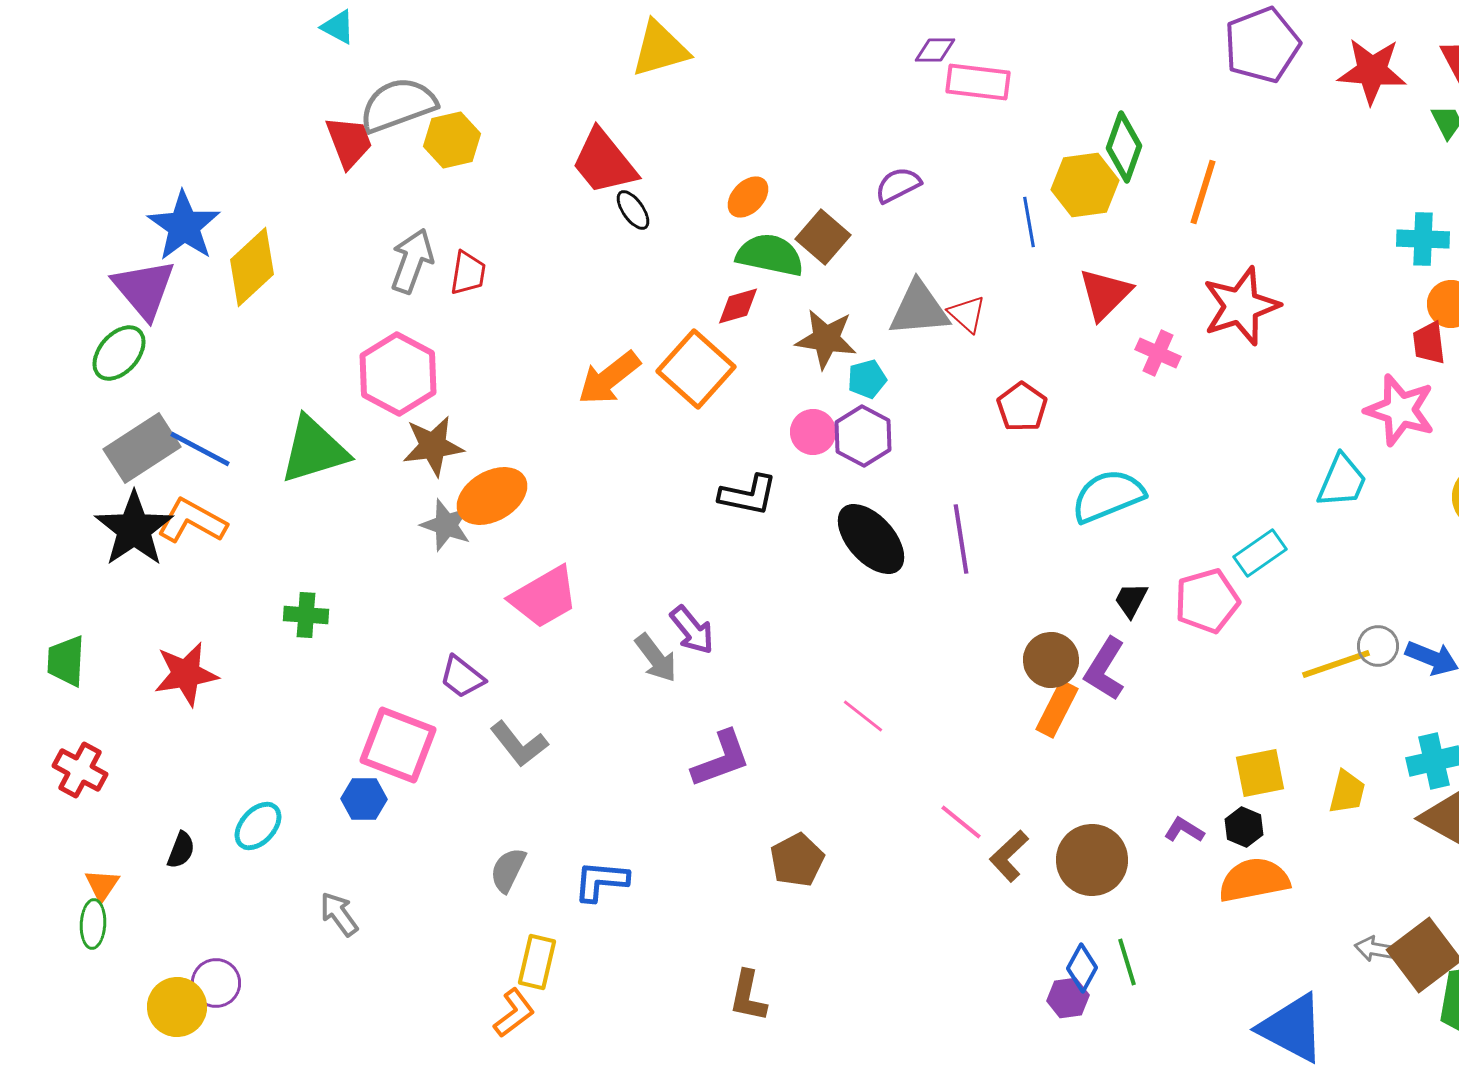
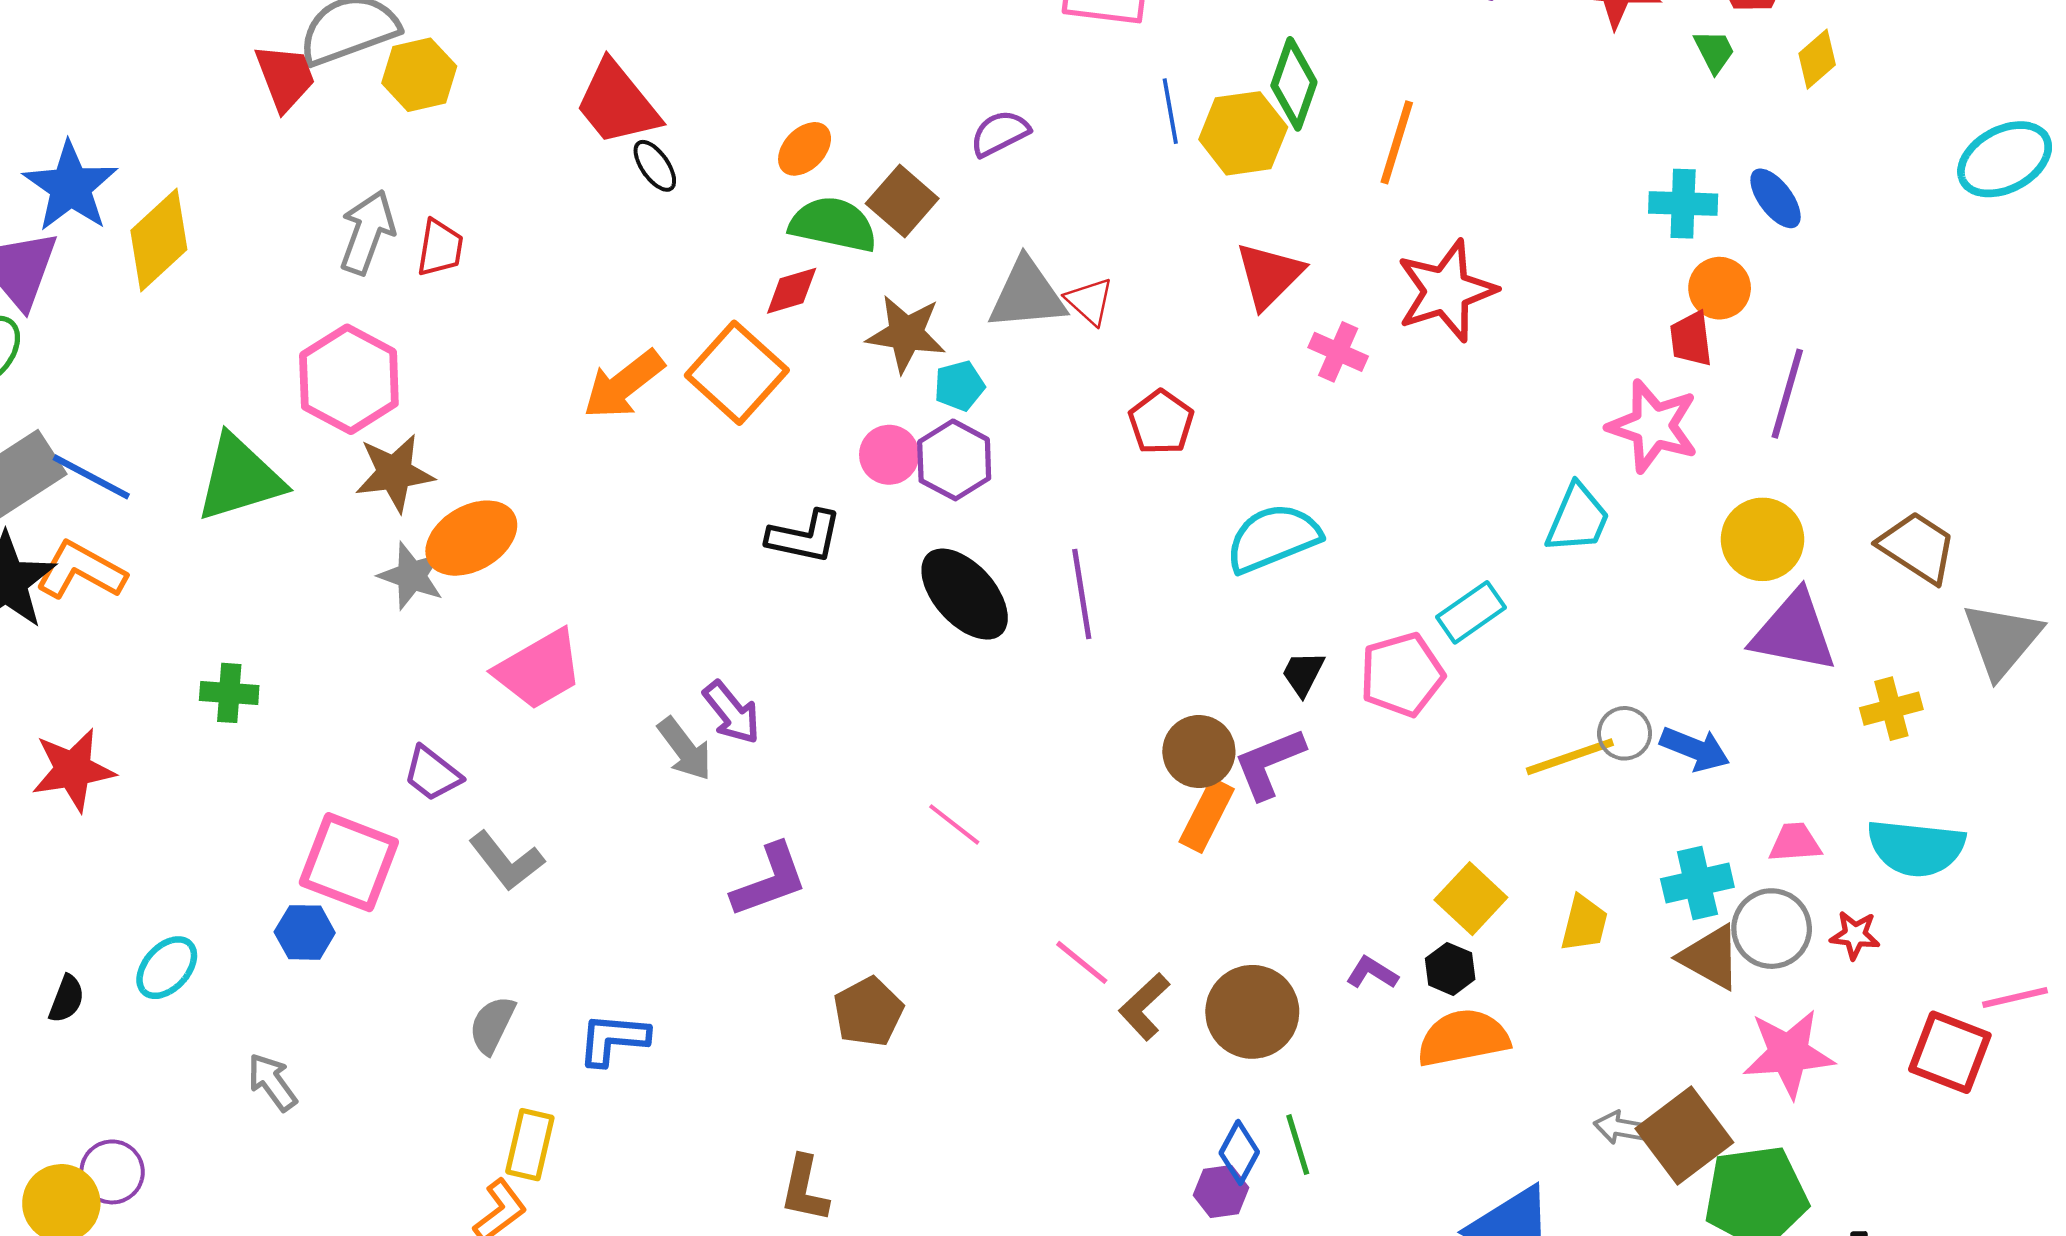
blue line: (1029, 222) -> (1170, 111), moved
purple L-shape: (1105, 669) -> (1269, 763), turned 36
yellow square: (1260, 773) -> (1471, 899), turned -36

